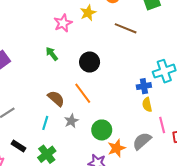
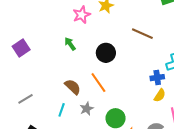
brown line: (126, 28) -> (142, 34), moved
yellow semicircle: (147, 105) -> (160, 95), turned -136

